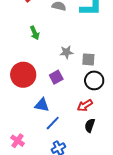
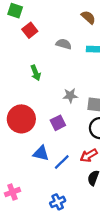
blue line: (53, 123) -> (62, 162), moved
pink cross: (18, 141) -> (12, 192), turned 32

